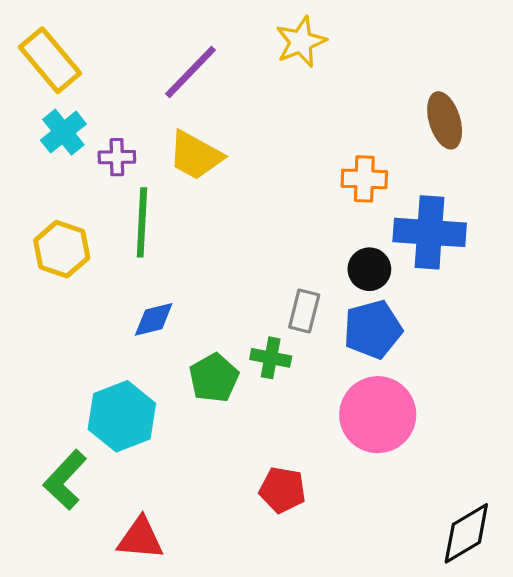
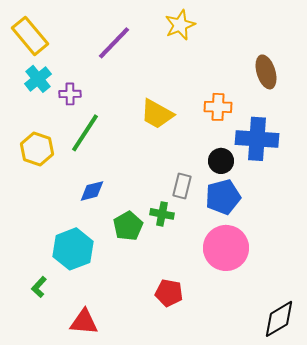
yellow trapezoid: (195, 155) -> (157, 114), moved
green line: (142, 222) -> (85, 133), turned 30
green L-shape: (65, 480) -> (39, 287), size x0.6

